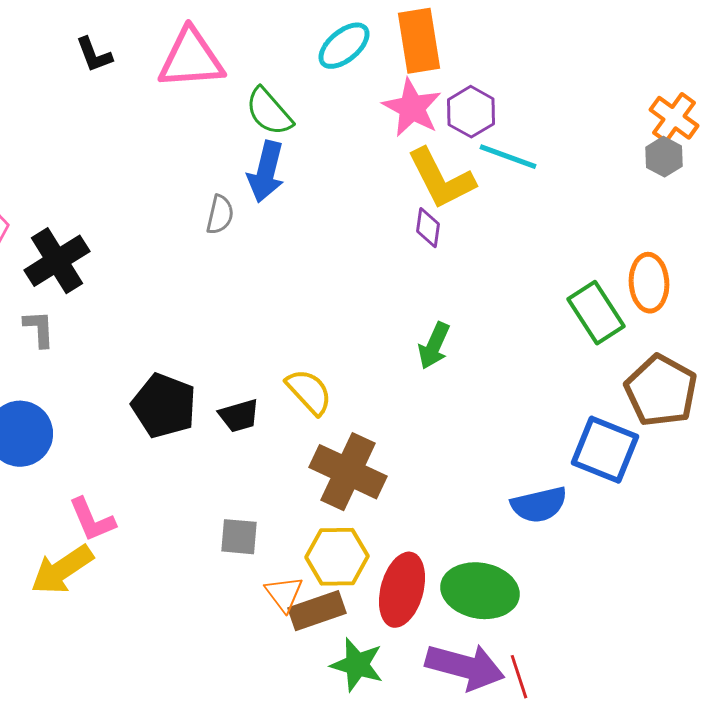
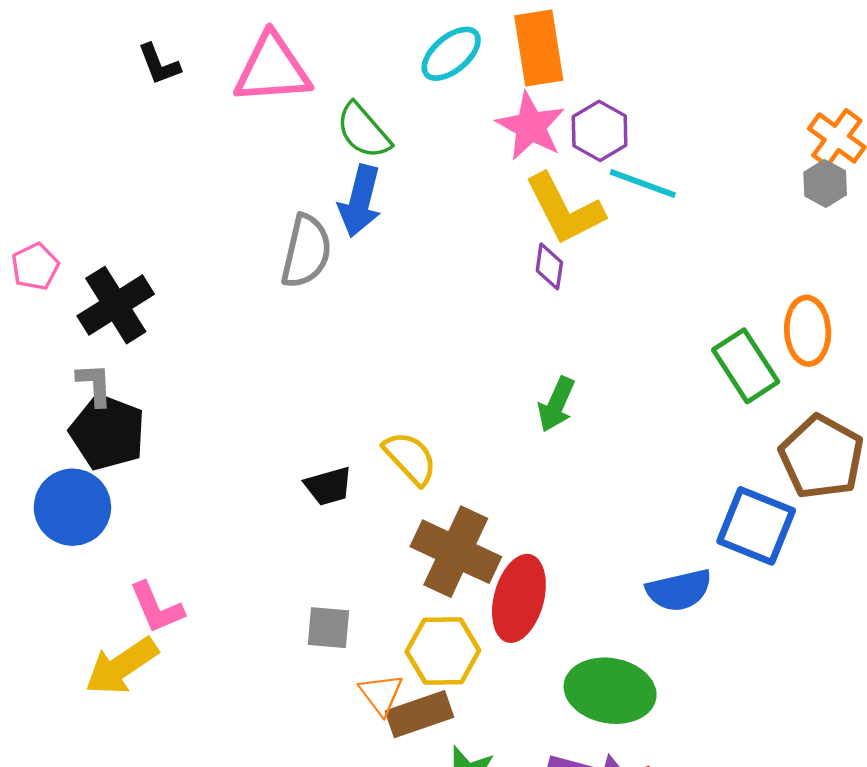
gray semicircle: (220, 215) -> (306, 251), size x1.6
black pentagon: (164, 406) -> (108, 432), moved
red ellipse: (402, 590) -> (519, 598), moved

